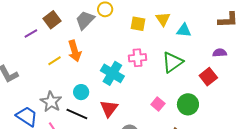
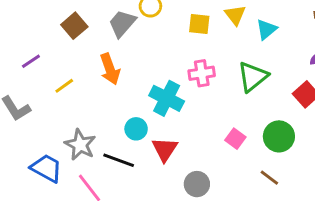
cyan triangle: (184, 30) -> (266, 29), turned -42
purple line: (31, 33) -> (31, 61), moved
yellow line: (55, 61) -> (64, 86), moved
cyan circle: (81, 92) -> (136, 129), moved

